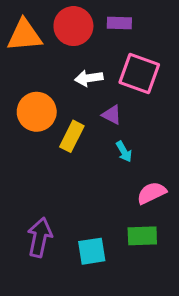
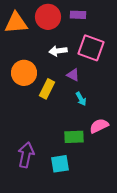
green rectangle: (142, 236) -> (74, 137), moved

